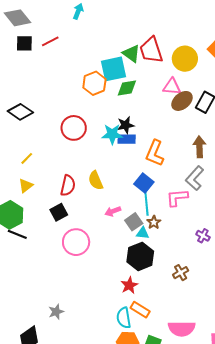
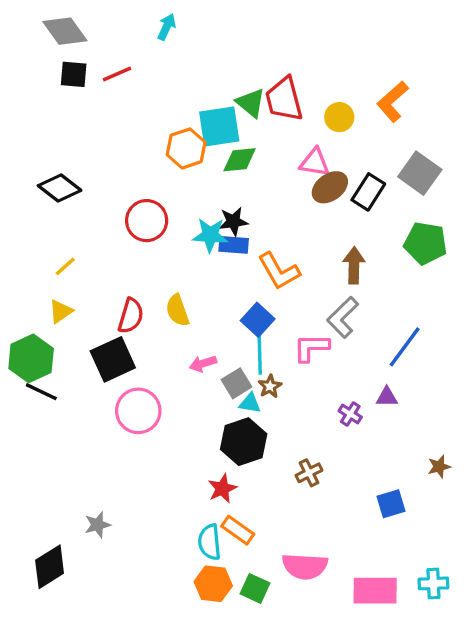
yellow circle: (185, 59) -> (339, 117), size x0.7
orange L-shape: (155, 153) -> (279, 271), turned -56
black square: (59, 212) -> (113, 359), size x1.5

